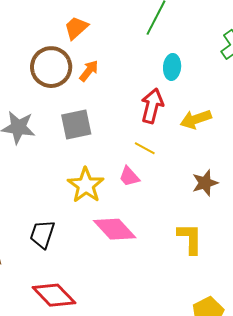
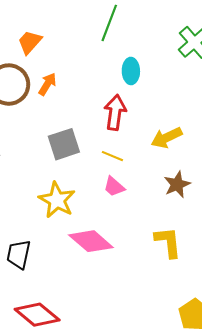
yellow arrow: (196, 119) -> (167, 138), moved
gray square: (76, 125) -> (64, 144), moved
pink trapezoid: (129, 177) -> (114, 187), moved

